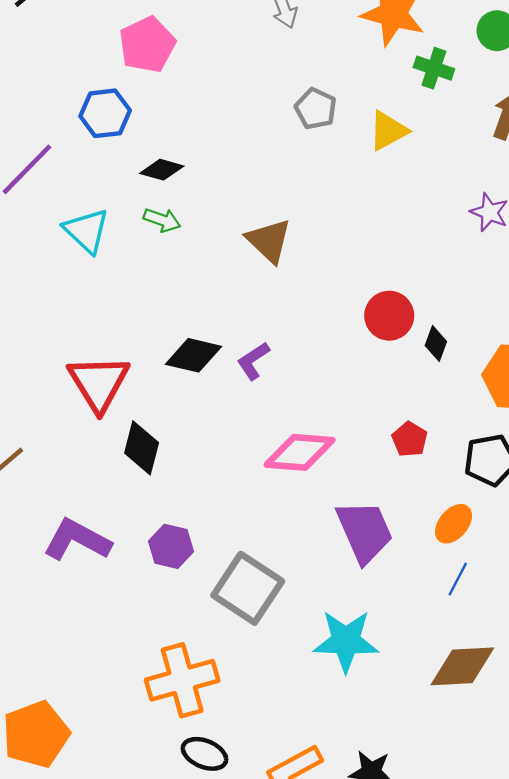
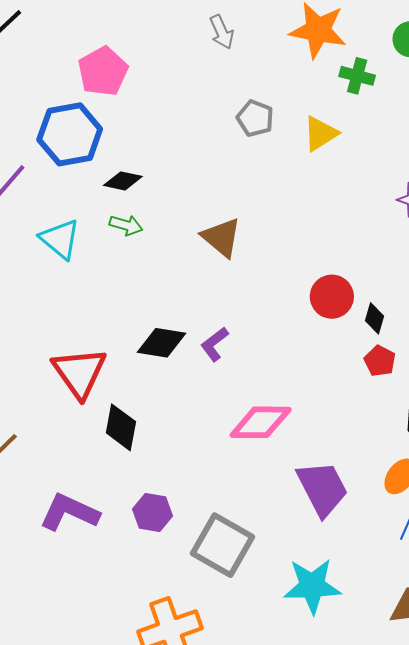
blue hexagon: (105, 113) -> (70, 134), size x1.4
red pentagon: (410, 439) -> (380, 361), moved

